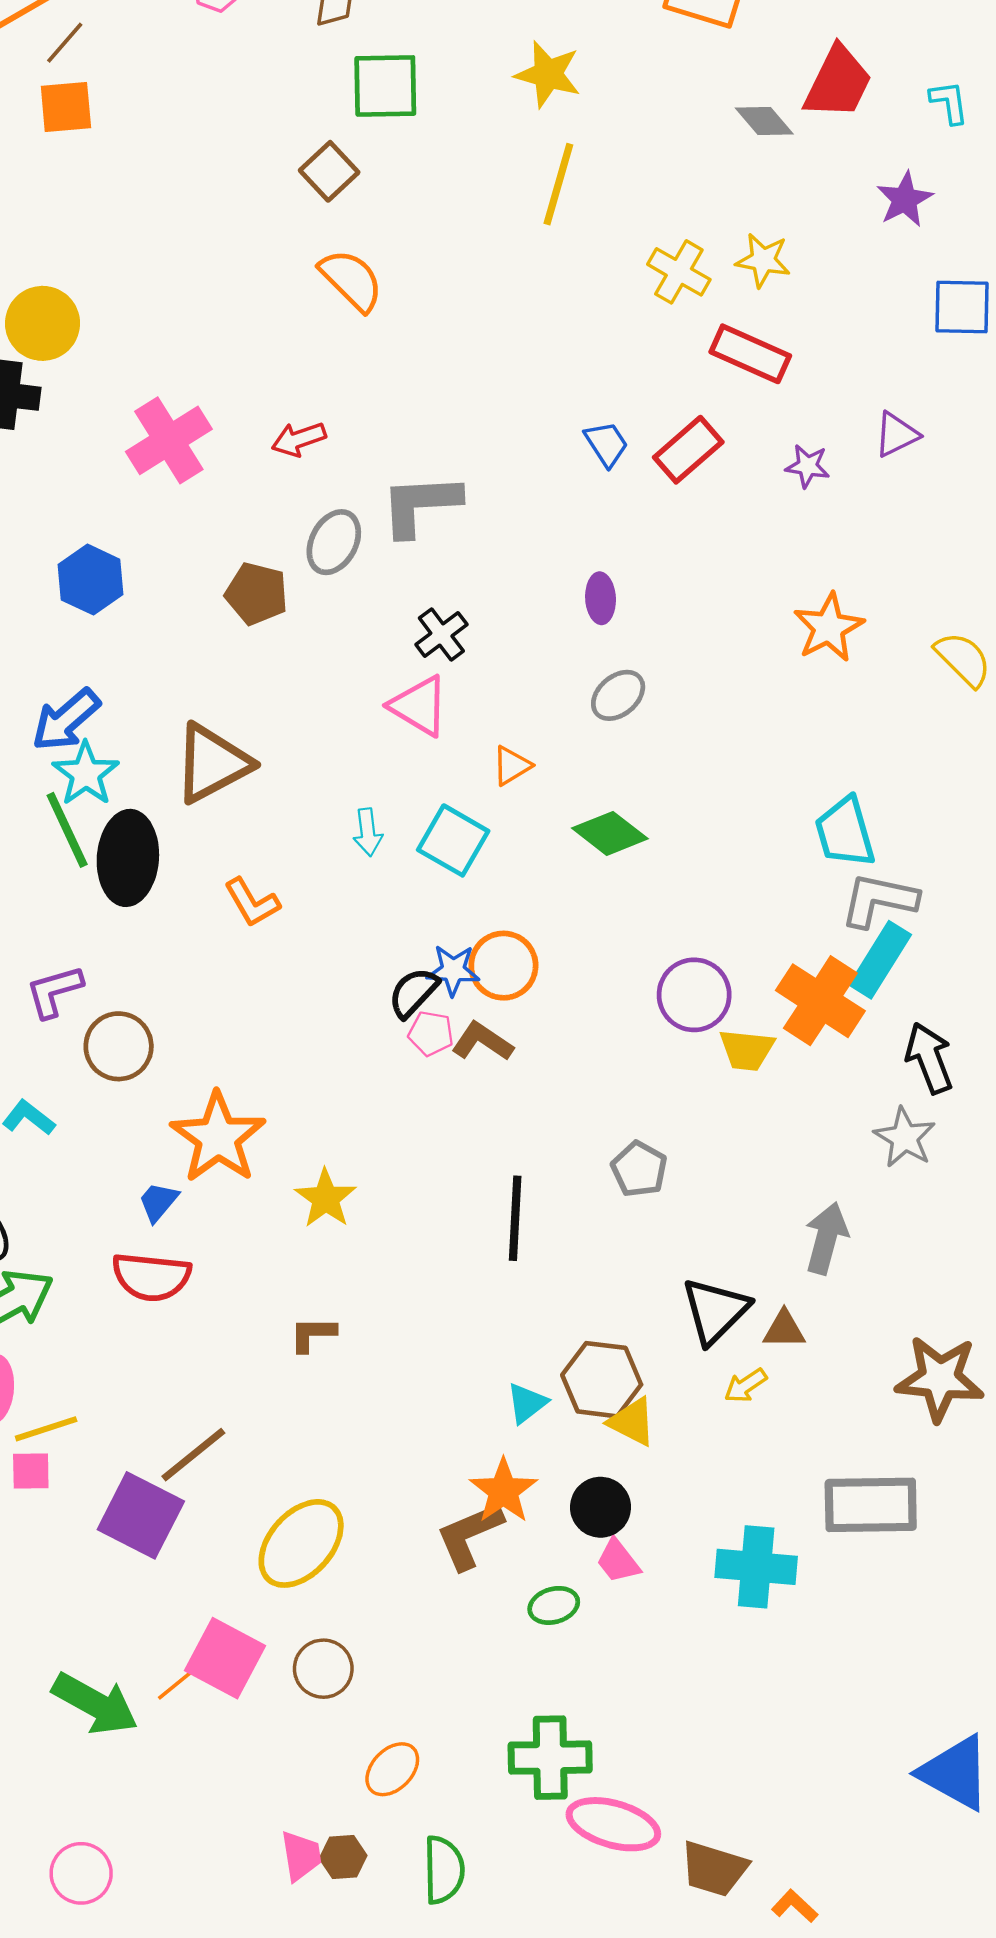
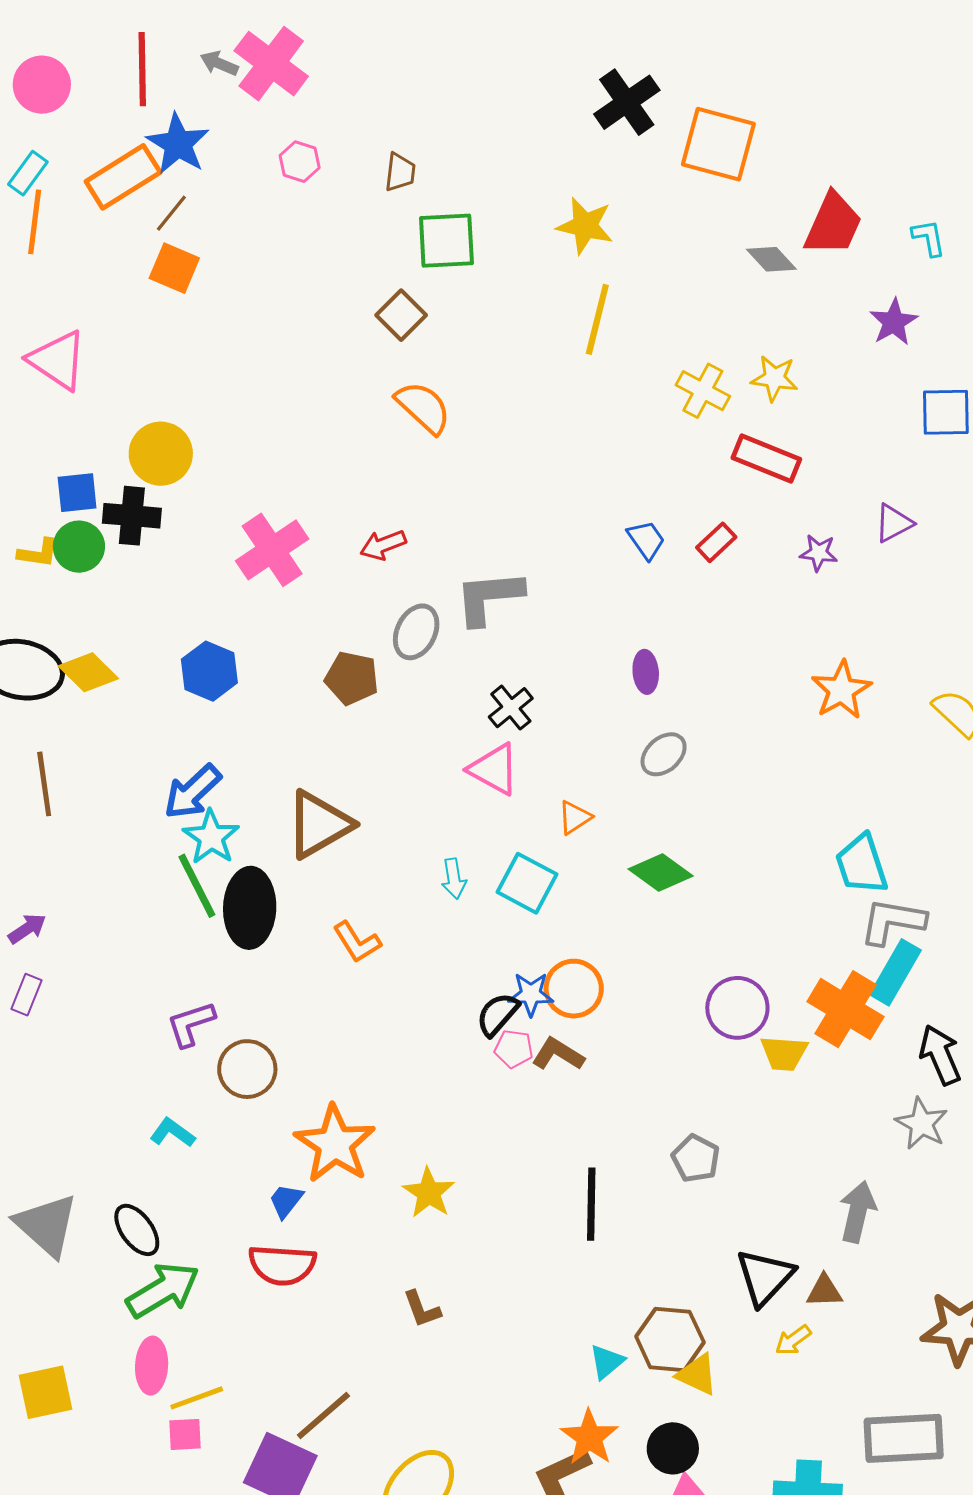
orange square: (66, 107) -> (174, 268), turned 30
red rectangle: (688, 450) -> (716, 542), size x0.7
brown L-shape: (313, 1334) -> (422, 1309), turned -108

